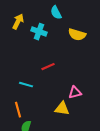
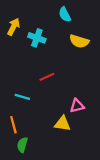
cyan semicircle: (56, 13) -> (65, 14), moved

